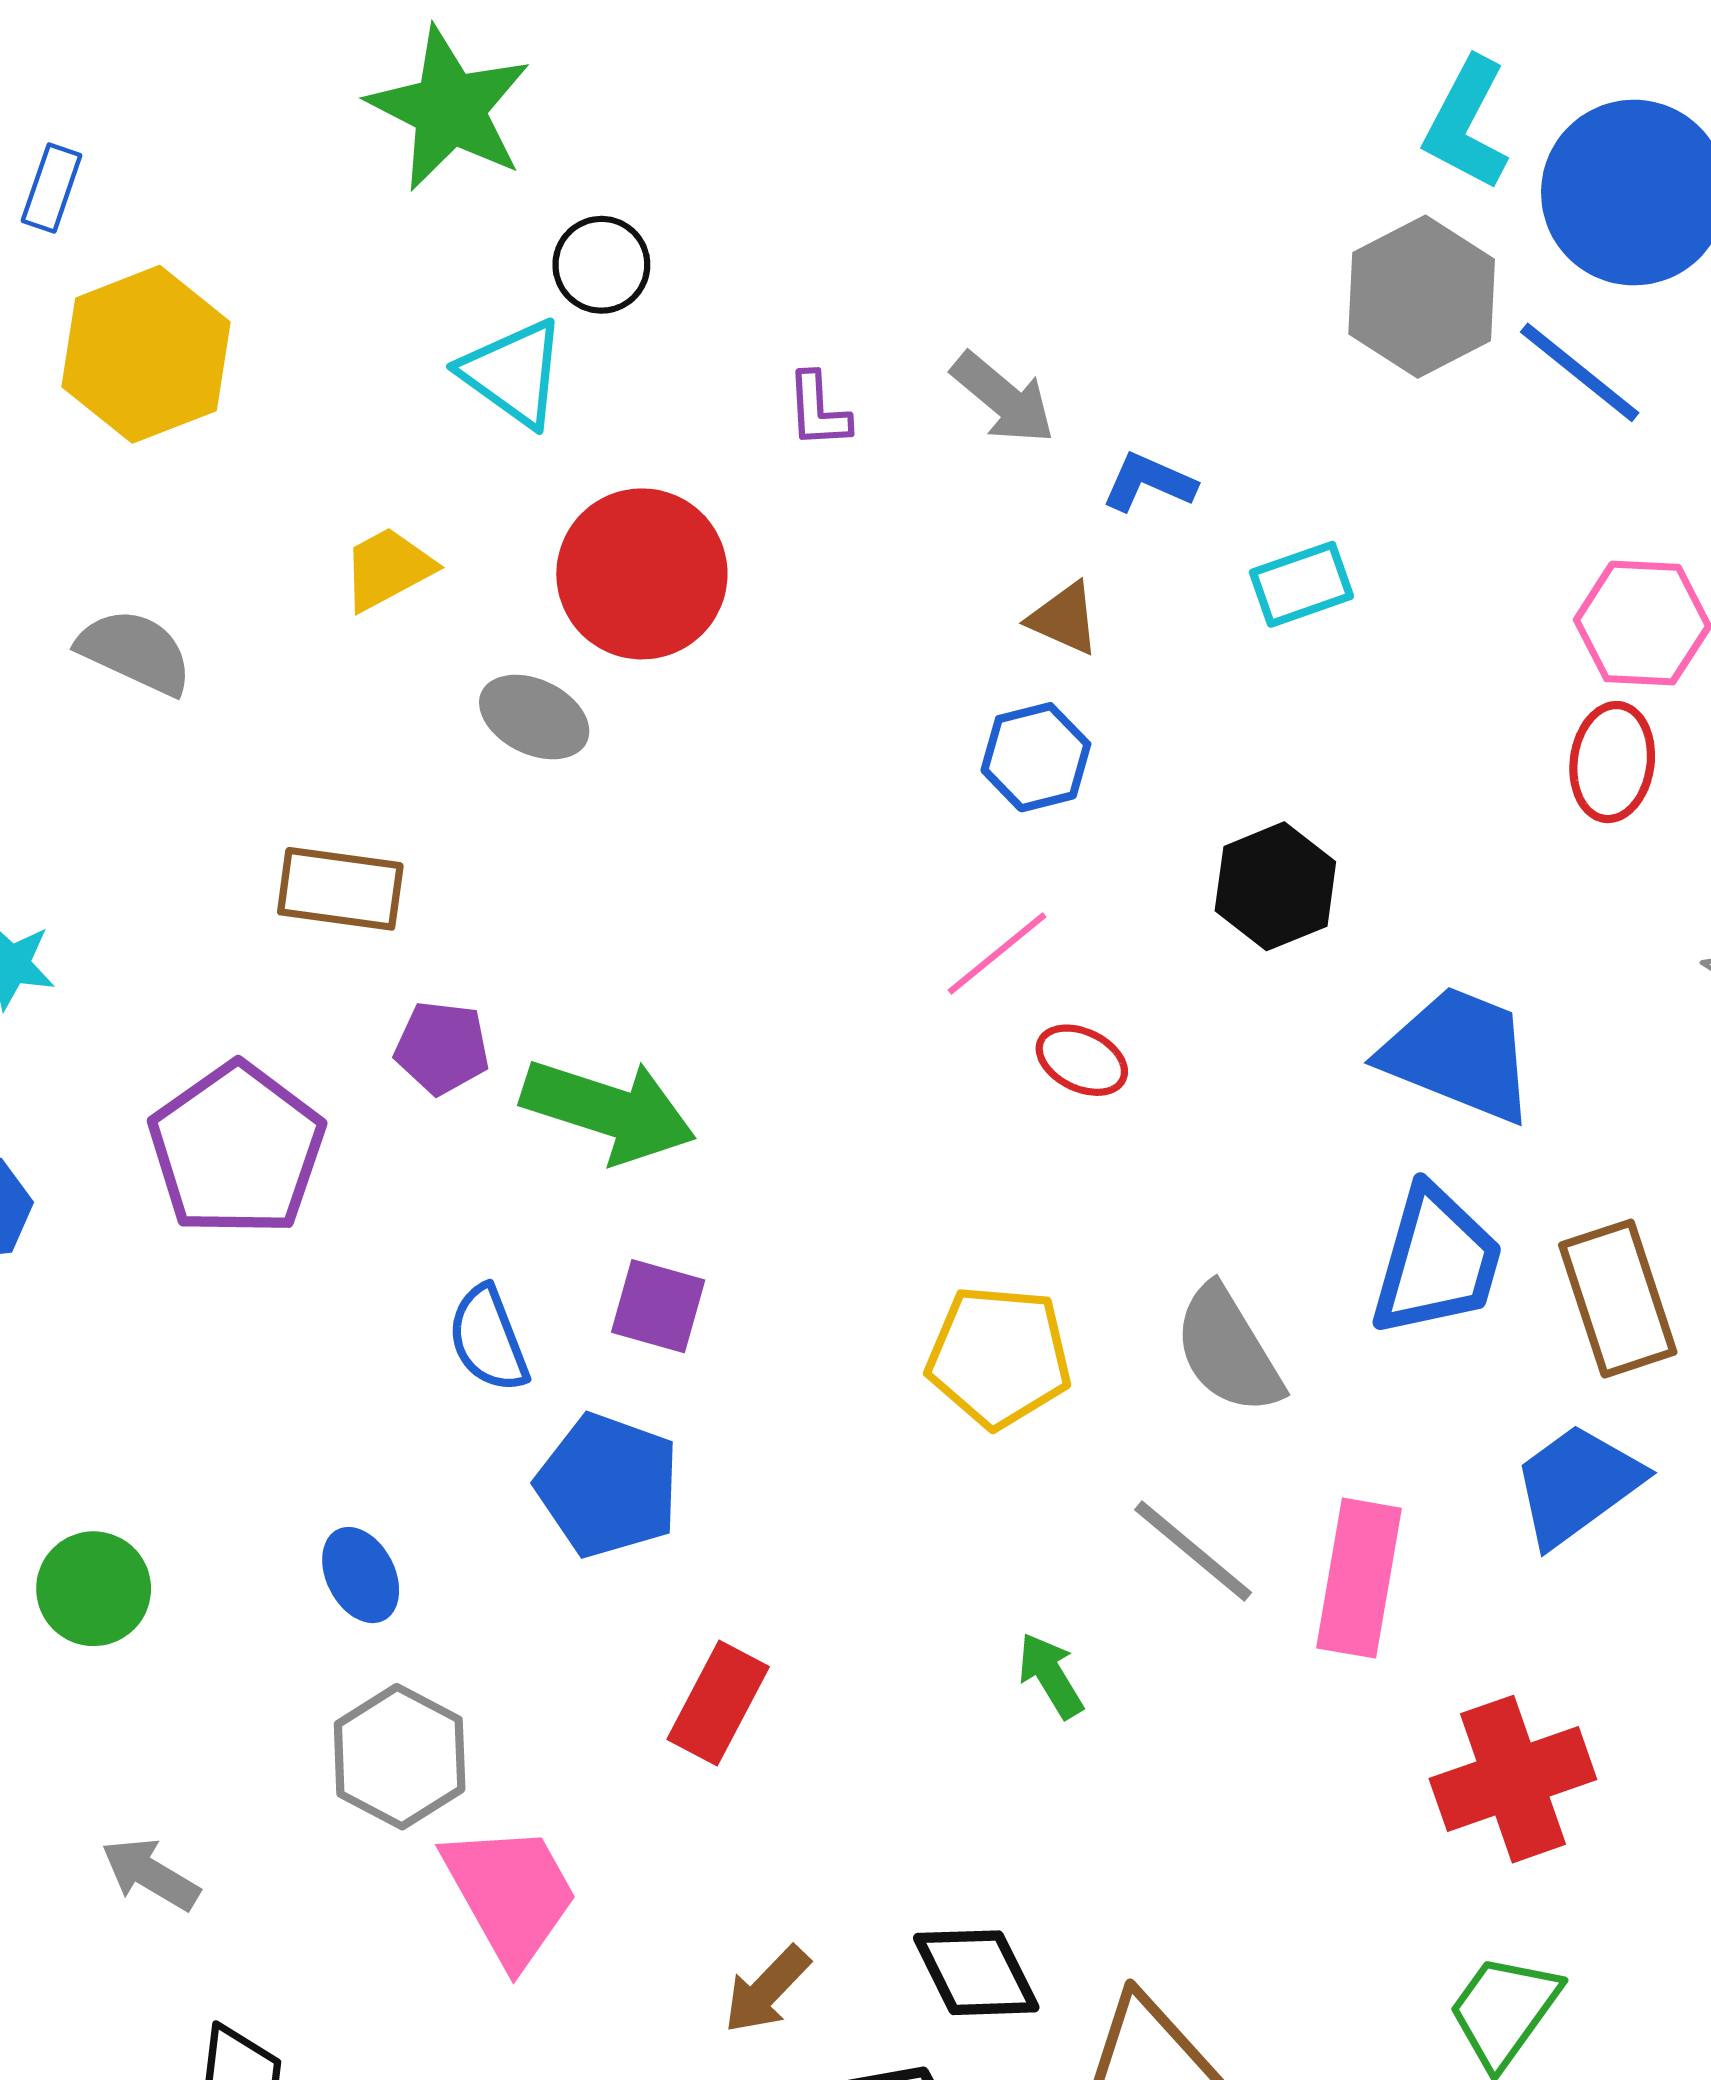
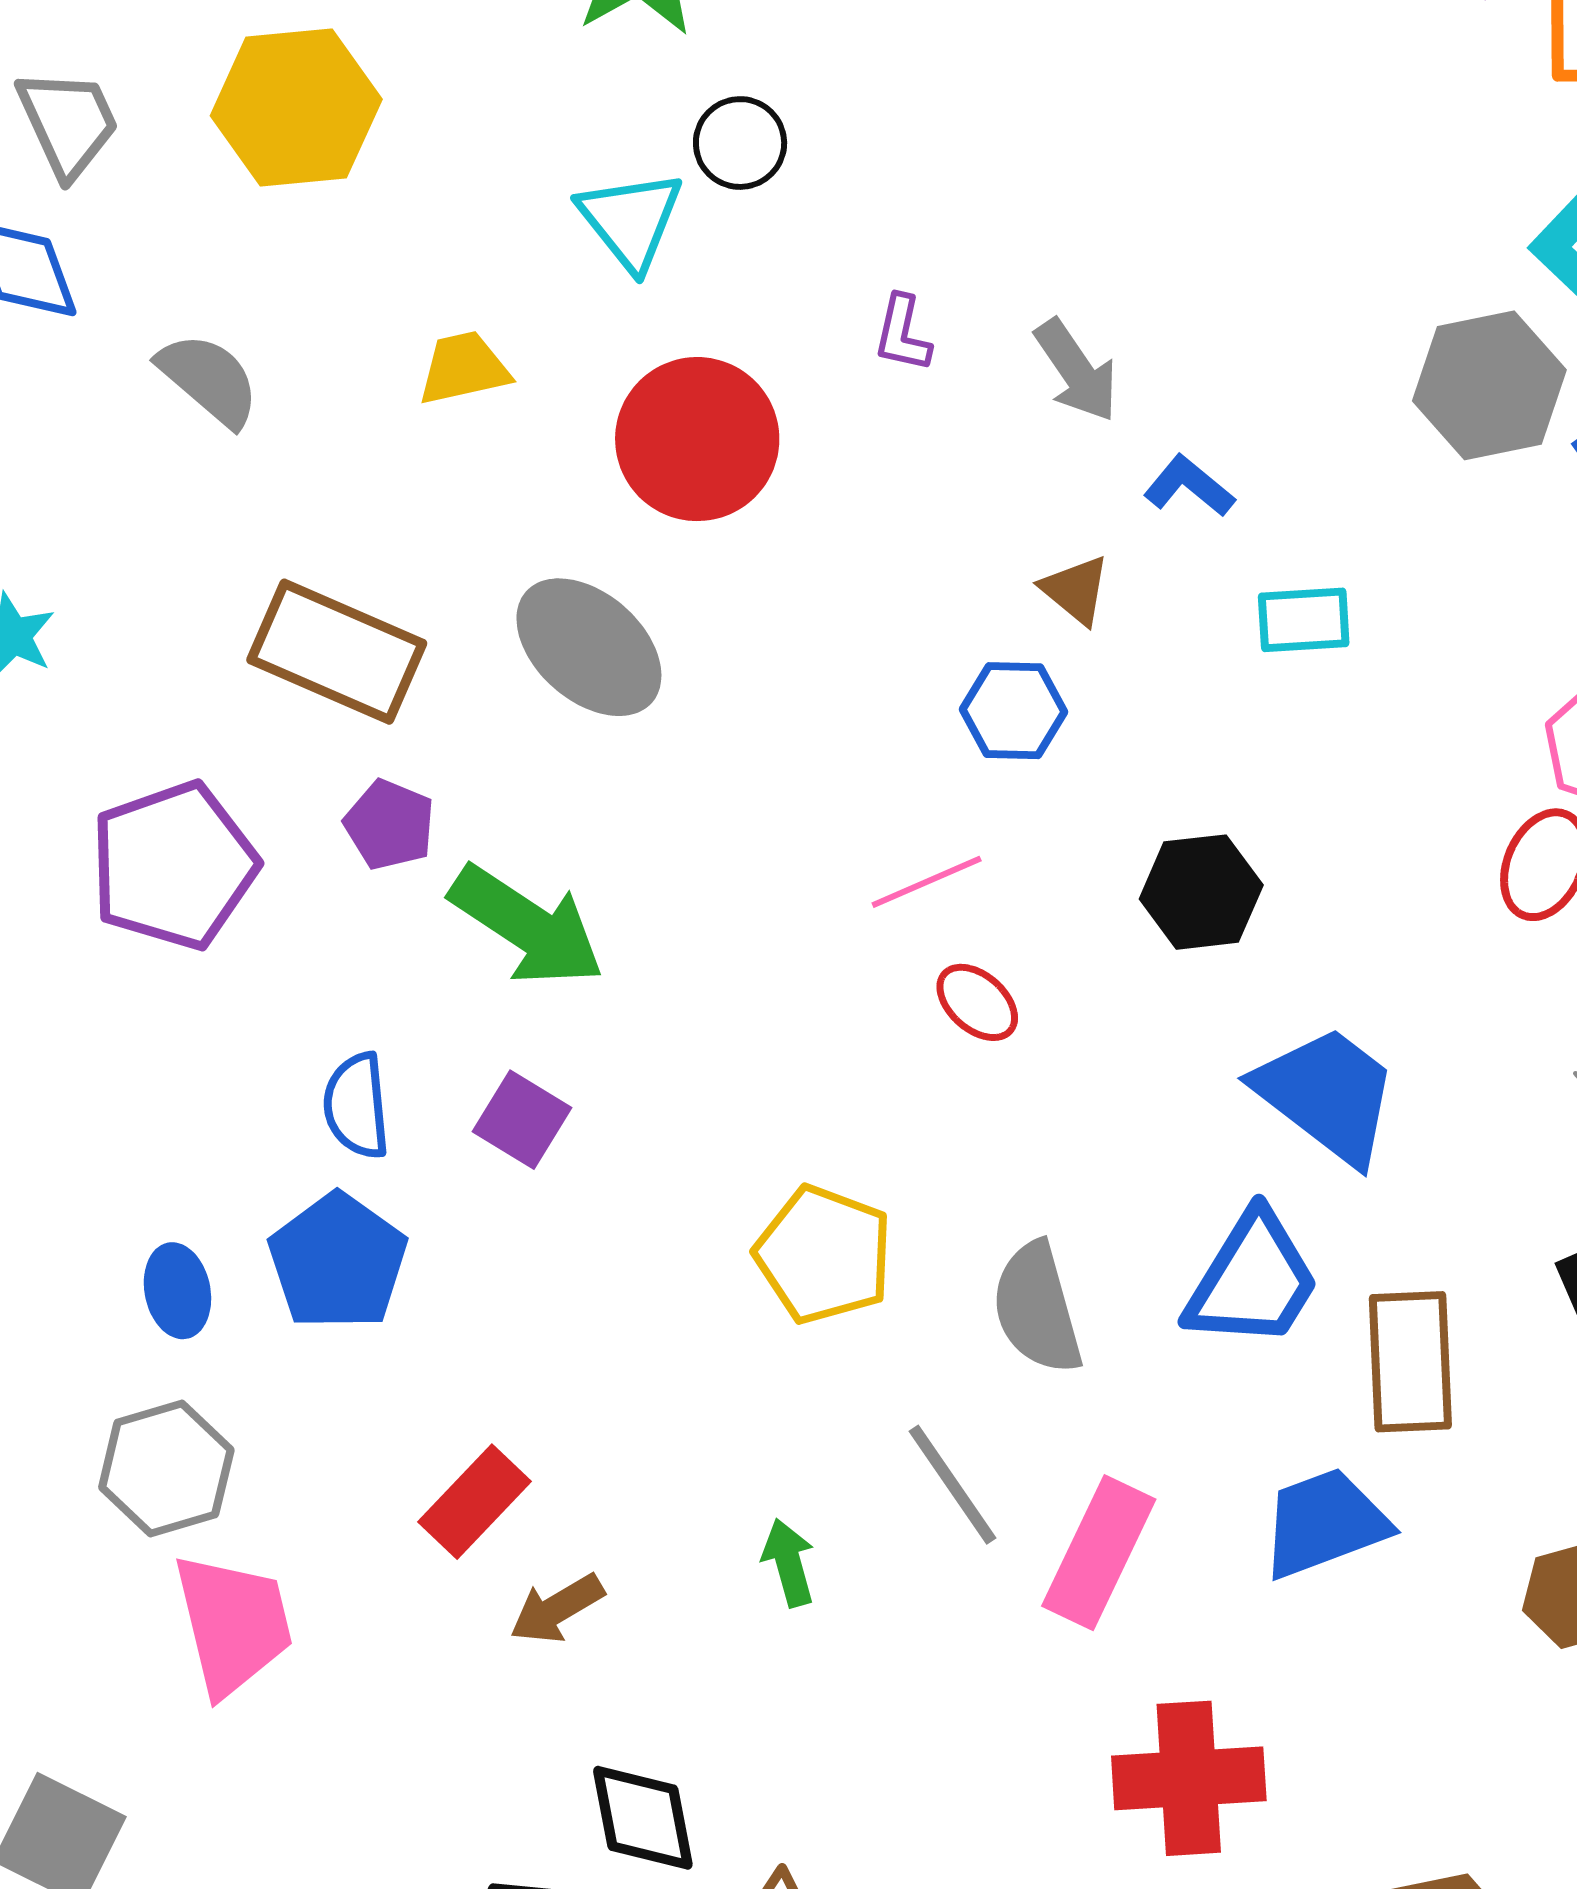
gray ellipse: (534, 717) -> (589, 647), moved, size x1.5
brown rectangle: (340, 889) -> (337, 652), size x1.4
blue pentagon: (608, 1485) -> (338, 1262), moved
brown arrow: (767, 1990) -> (557, 1609), moved

